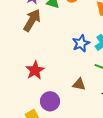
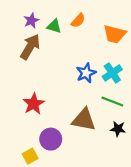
brown triangle: (79, 84) -> (84, 120), size x1.6

